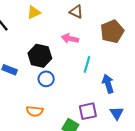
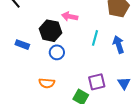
pink arrow: (70, 39) -> (70, 17), moved
blue arrow: (108, 84) -> (118, 44), moved

